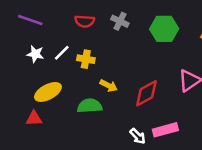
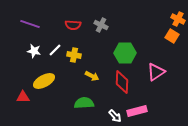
green hexagon: (164, 29) -> (125, 53), moved
red diamond: (146, 93) -> (122, 82), turned -60
green semicircle: (90, 106) -> (84, 103), moved
red triangle: (34, 118) -> (23, 97), moved

